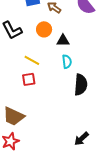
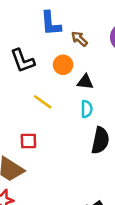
red square: (29, 79) -> (28, 141), moved

